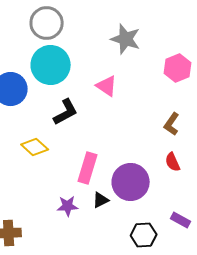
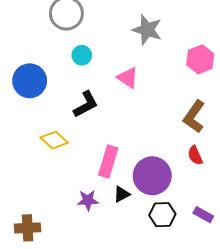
cyan circle: (51, 65) -> (82, 55), moved, size x0.5
brown L-shape: (172, 124) -> (194, 117), size x1.4
black hexagon: (144, 235) -> (162, 215), moved

